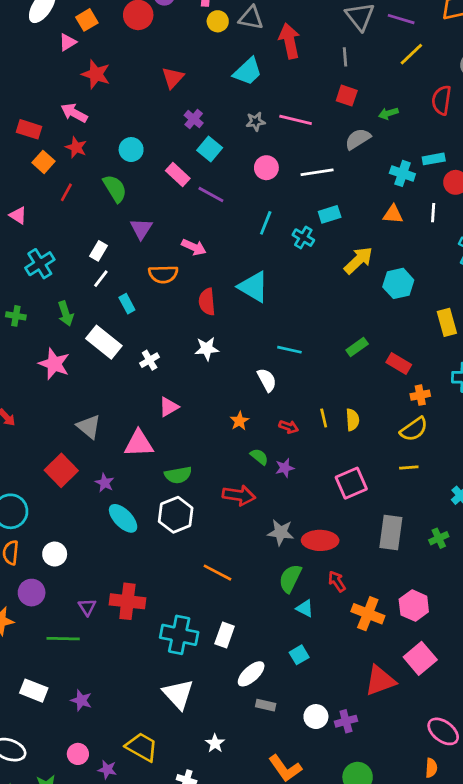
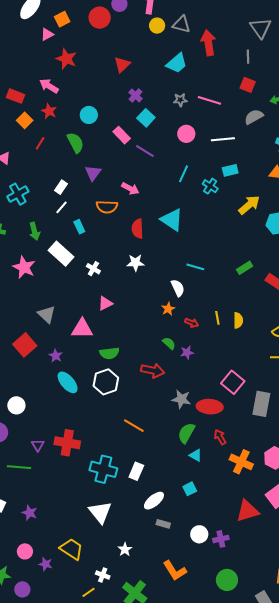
white cross: (150, 360) -> (93, 269), turned -32
orange star: (239, 421) -> (168, 309), moved
pink square: (351, 483) -> (233, 382), moved, turned -30

